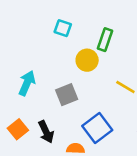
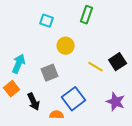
green rectangle: (105, 40) -> (87, 15), moved
orange square: (18, 129) -> (12, 89), moved

